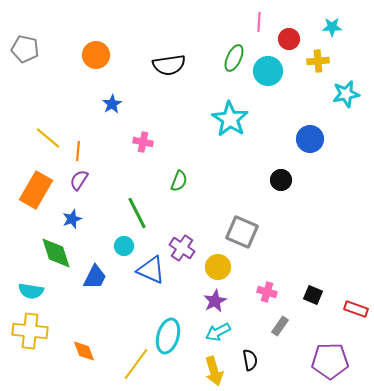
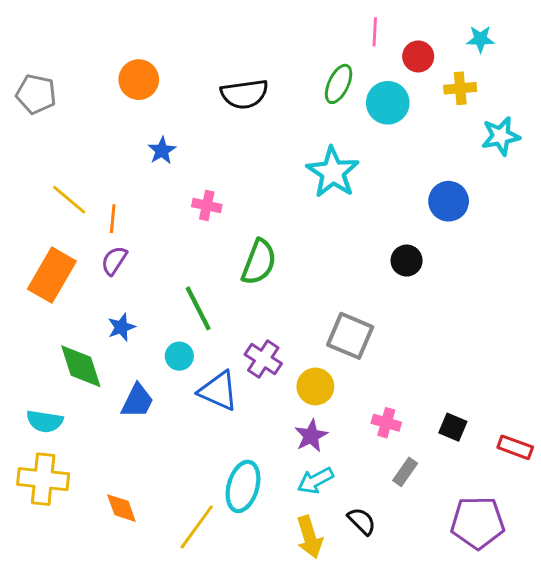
gray pentagon: (25, 49) -> (36, 94), moved
green semicircle: (179, 181) -> (259, 262), size x1.5
blue star: (72, 219) -> (121, 327), moved
black semicircle: (250, 360) -> (362, 521), turned -35

